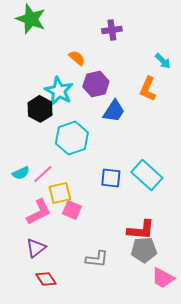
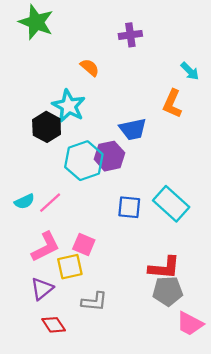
purple hexagon: (96, 84) -> (109, 156), moved
blue trapezoid: (114, 111) -> (133, 129), turned 45
yellow square: (60, 193) -> (70, 267), moved
gray L-shape: (97, 259) -> (94, 302), moved

